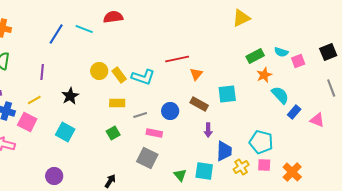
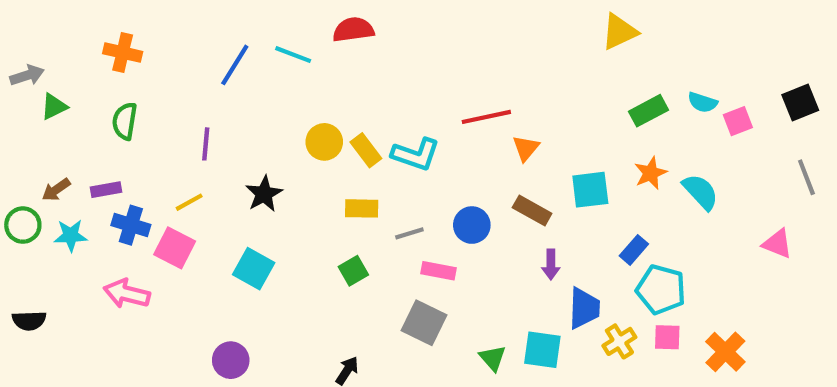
orange star: (264, 75) -> (651, 173), moved
blue rectangle: (294, 112) -> (634, 250), moved

